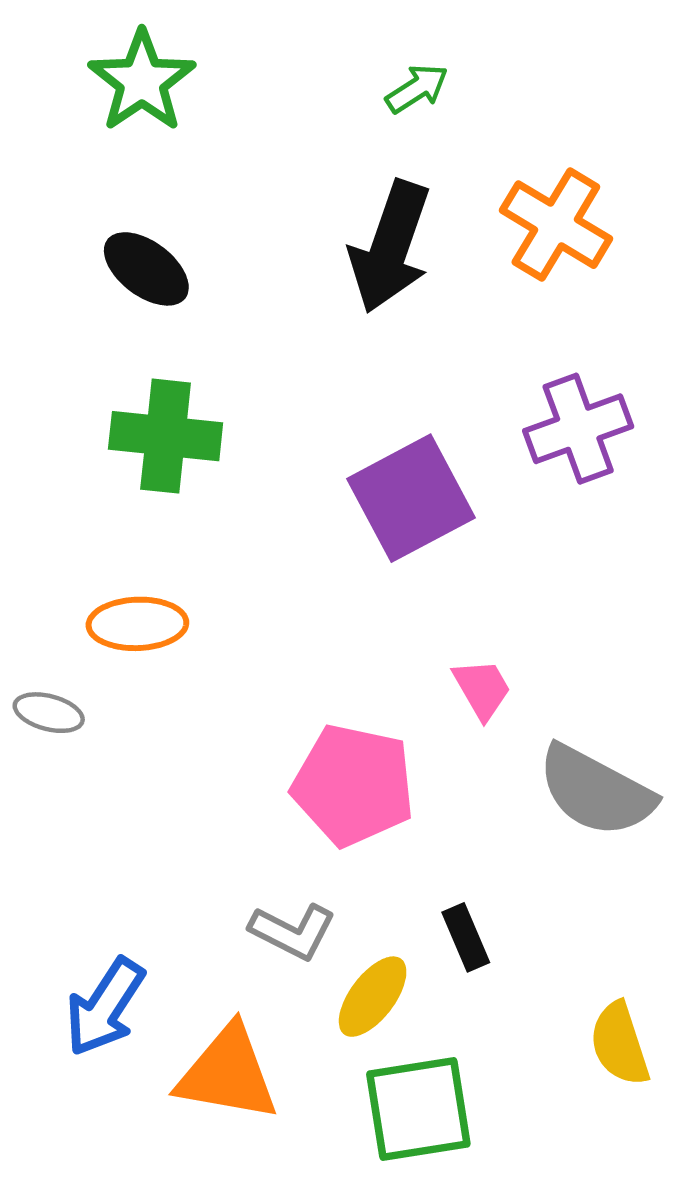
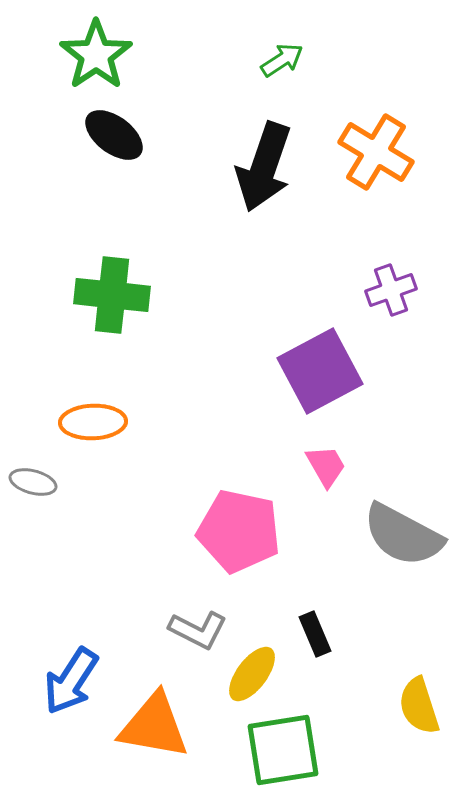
black ellipse: (146, 269) -> (114, 135), moved
purple cross: (578, 429) -> (391, 290), size x0.7
purple square: (411, 498) -> (320, 371), moved

